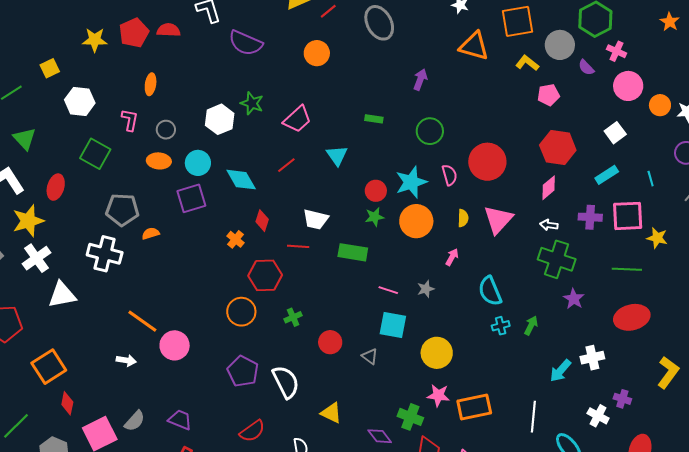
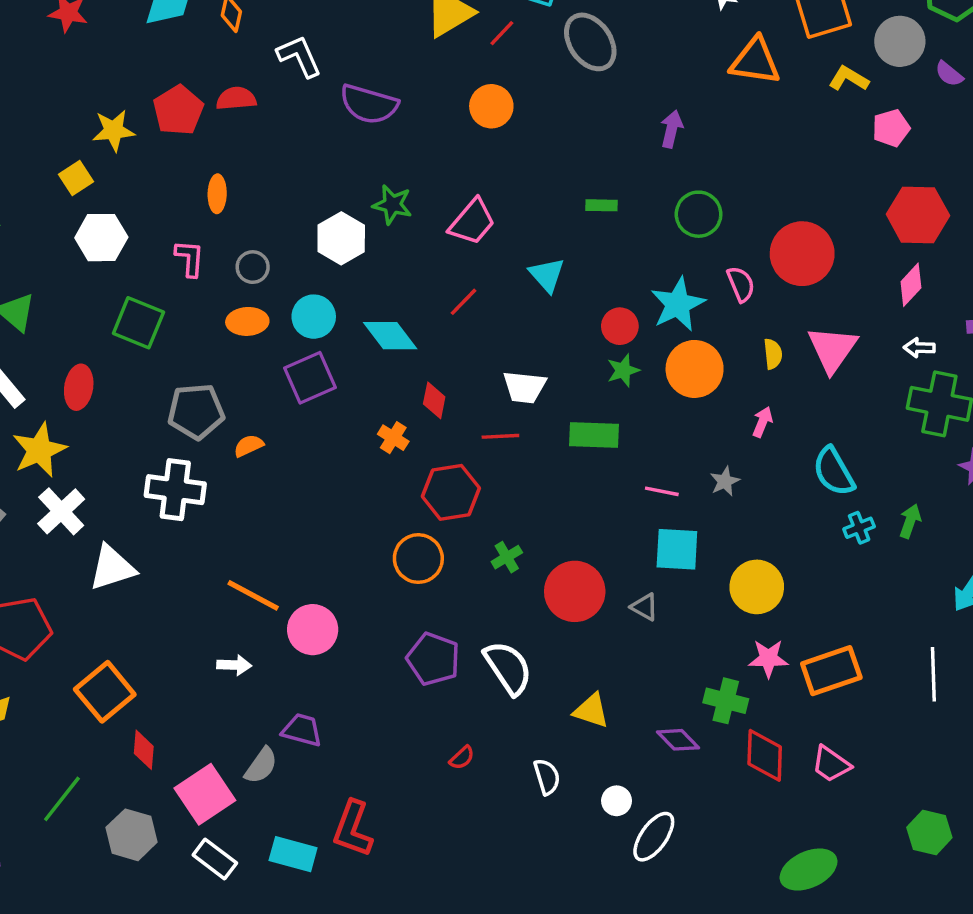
yellow square: (50, 68) -> (76, 178), moved
red circle: (330, 342) -> (575, 591), size x1.5
purple trapezoid: (180, 420) -> (302, 730), moved
red semicircle: (252, 431) -> (462, 758), size x0.6

